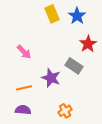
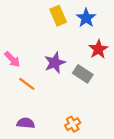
pink arrow: (24, 52) -> (12, 59), moved
purple star: (51, 78) -> (55, 63), moved, turned 30
orange line: (24, 88) -> (27, 84), moved, turned 49

